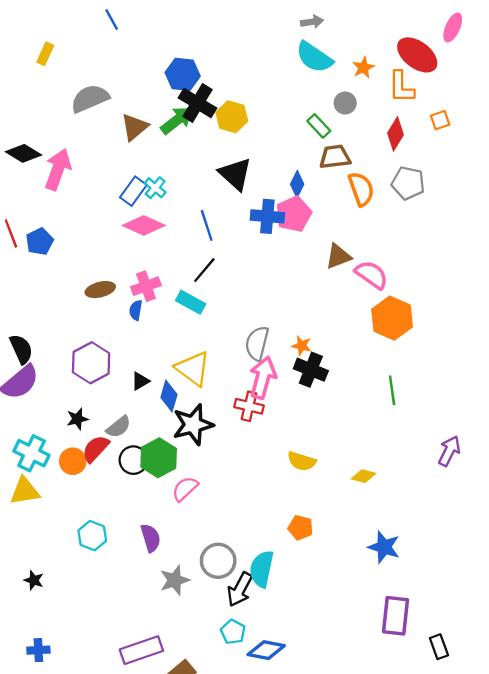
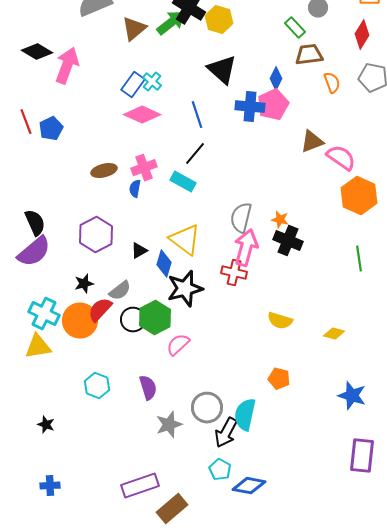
orange semicircle: (361, 189) -> (332, 83), size x0.7
orange circle: (73, 461) -> (80, 321), size x1.5

